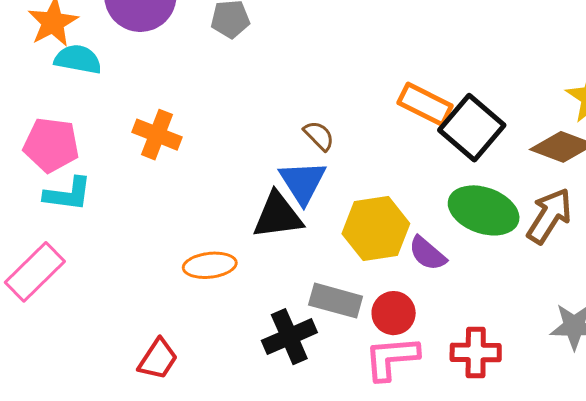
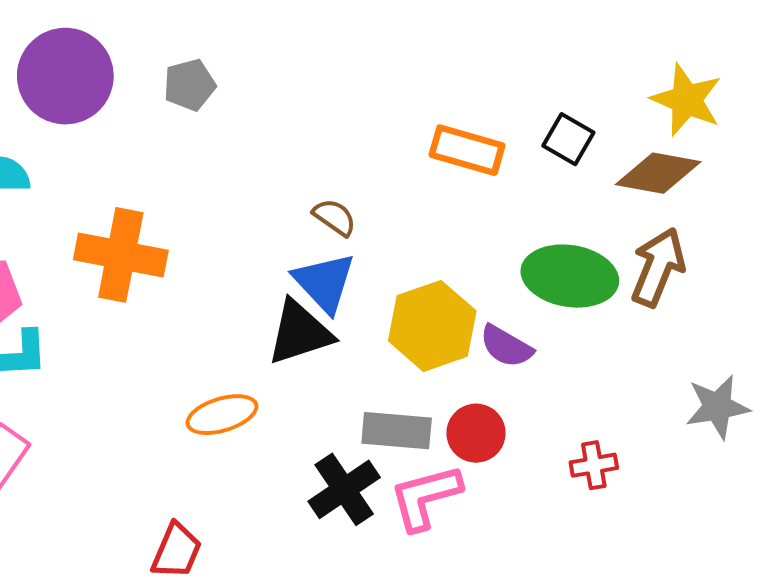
black square: (472, 128) -> (568, 139), moved, size x0.6
orange cross: (157, 135) -> (121, 255), size x1.4
red cross: (476, 352) -> (594, 465), size x0.7
pink L-shape: (392, 358) -> (425, 497), moved

